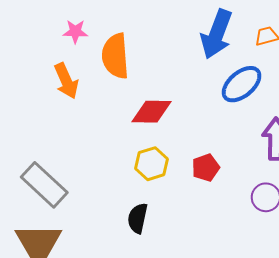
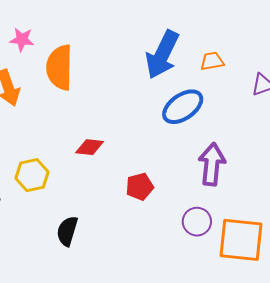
red diamond: (151, 112) -> (90, 147), moved, size x0.7
yellow hexagon: (151, 164) -> (32, 175), moved

